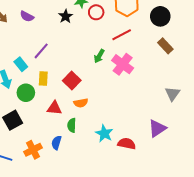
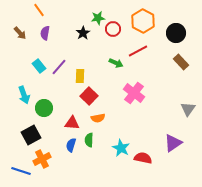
purple semicircle: (27, 16) -> (45, 33), turned 72
green arrow: (99, 56) -> (116, 63), moved, turned -96
cyan rectangle: (21, 64) -> (39, 66), moved
pink cross: (123, 64) -> (134, 93), moved
yellow rectangle: (43, 78) -> (80, 76), moved
blue semicircle: (56, 143) -> (71, 145), moved
orange cross: (33, 150) -> (42, 159), moved

